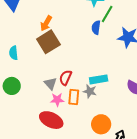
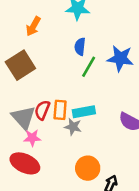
green line: (107, 14) -> (89, 67), moved
orange arrow: (46, 23) -> (33, 26), moved
gray triangle: (50, 84) -> (23, 118), size x1.5
orange rectangle: (74, 97) -> (60, 110), moved

